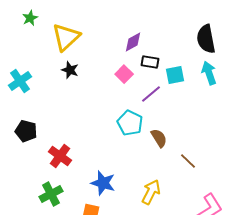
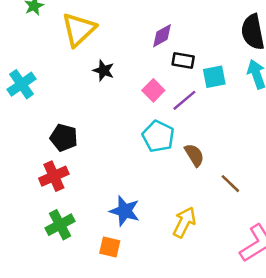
black star: (70, 70) -> (104, 70), moved
pink square: (124, 74) -> (153, 90), moved
black pentagon: (26, 131) -> (64, 138), moved
red cross: (60, 156) -> (54, 176), moved, turned 30

